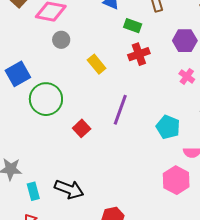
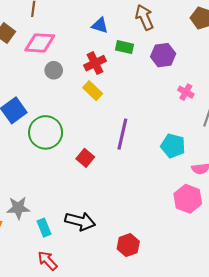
purple hexagon: (185, 41) -> (163, 55), moved
red cross: (139, 54) -> (95, 63), moved

